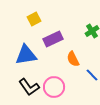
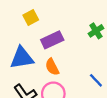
orange semicircle: (73, 59) -> (52, 67), moved

